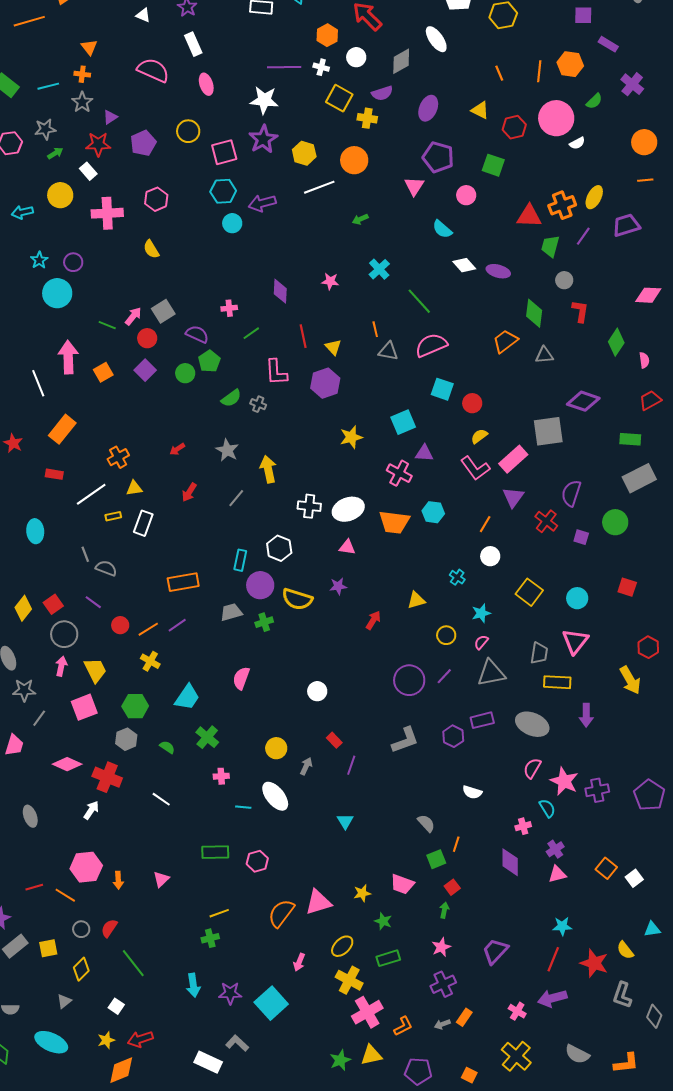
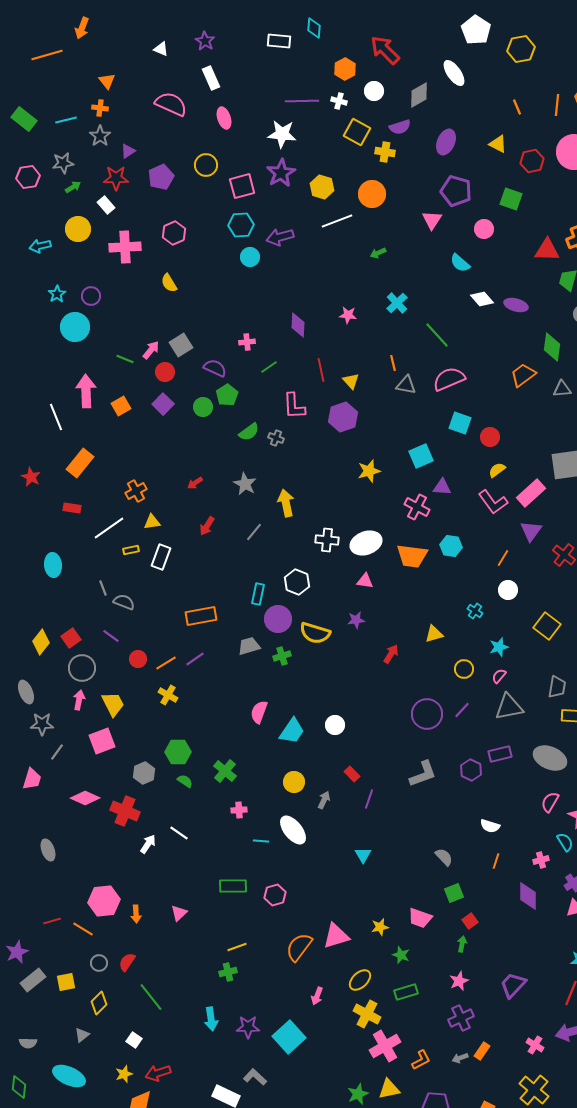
cyan trapezoid: (187, 697) -> (292, 731), moved
green hexagon: (135, 706) -> (178, 752), moved
white arrow: (91, 810) -> (148, 844), moved
orange line: (456, 844) -> (496, 861), moved

